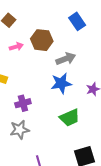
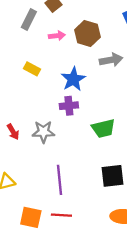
blue star: (61, 83) -> (73, 79), moved, turned -30
purple cross: (23, 103) -> (69, 106), moved

